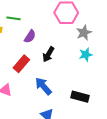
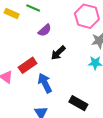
red rectangle: (21, 64) -> (28, 65), moved

